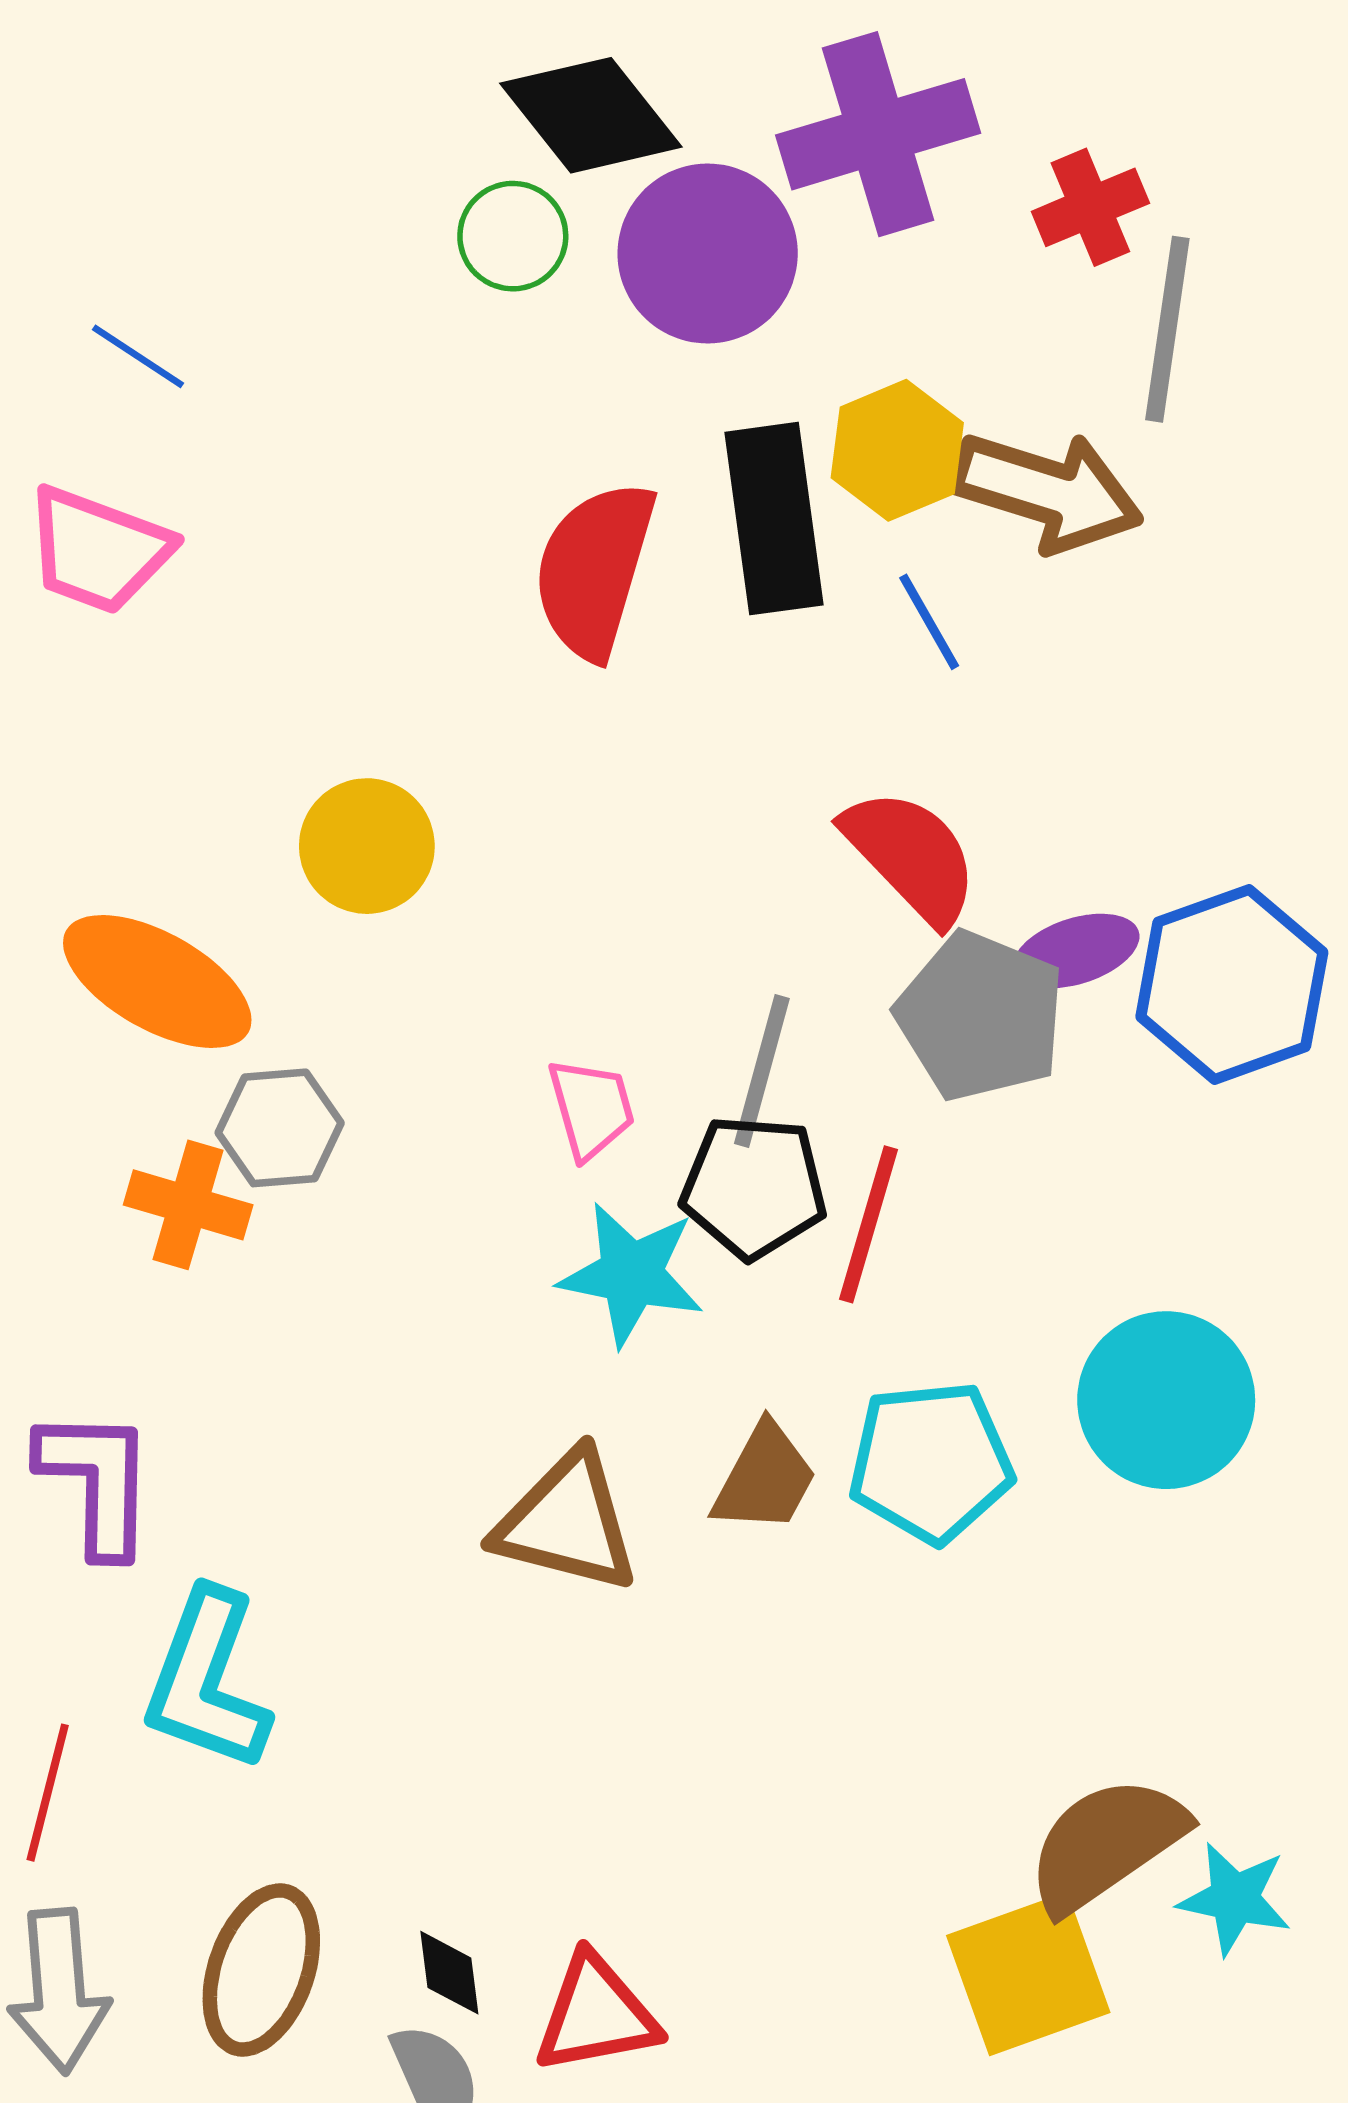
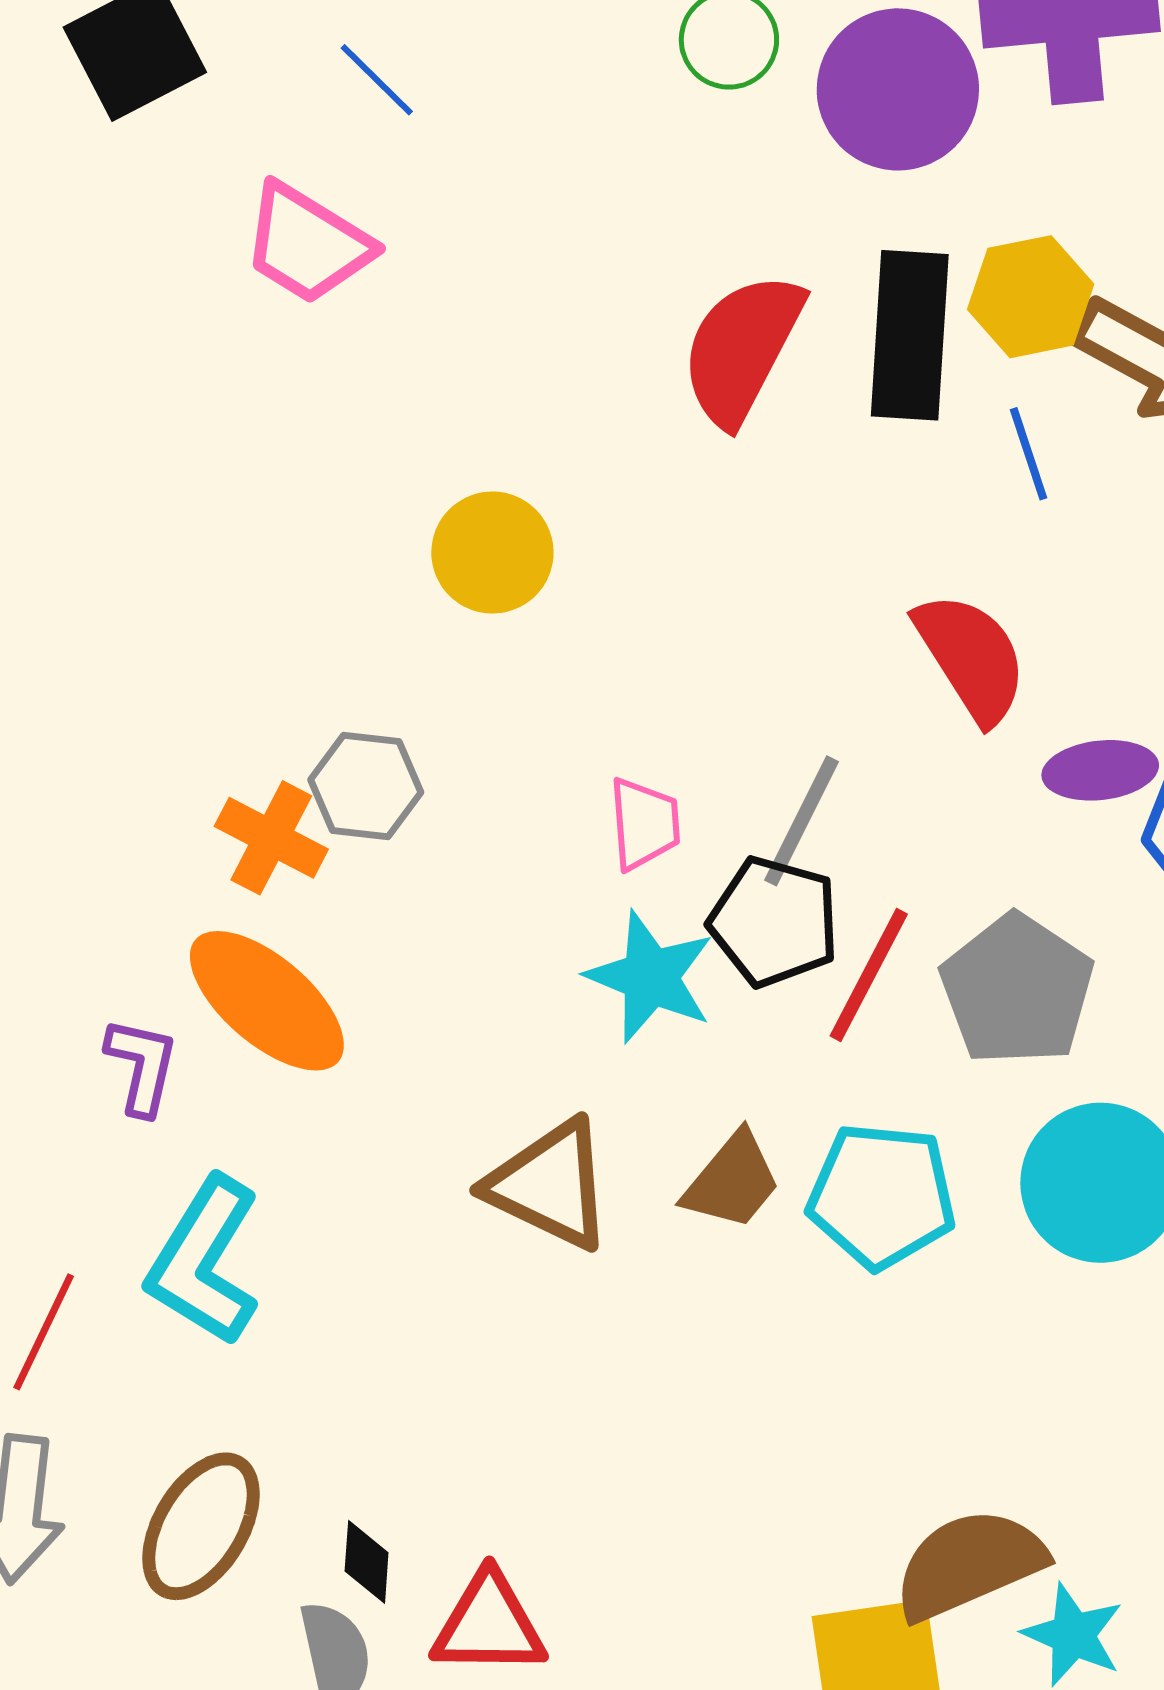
orange ellipse: (157, 981) -> (267, 1001), moved
gray pentagon: (980, 1016) -> (1017, 990), moved
purple L-shape: (97, 1482) -> (142, 1066), size x0.7

